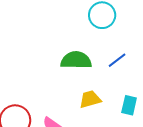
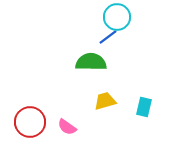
blue line: (117, 60) -> (108, 37), moved

